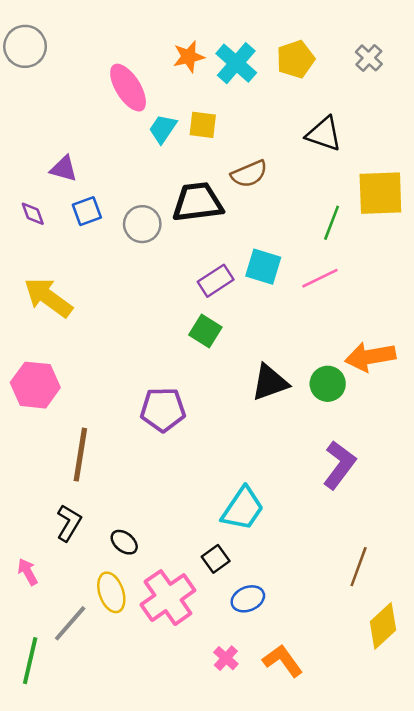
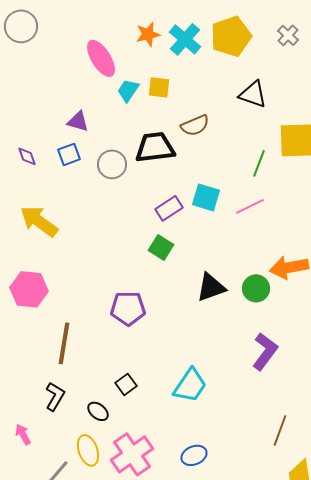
yellow pentagon: (295, 59) -> (231, 36), size x1.4
purple triangle: (64, 169) -> (78, 121), moved
black square: (216, 559) -> (126, 384), moved

